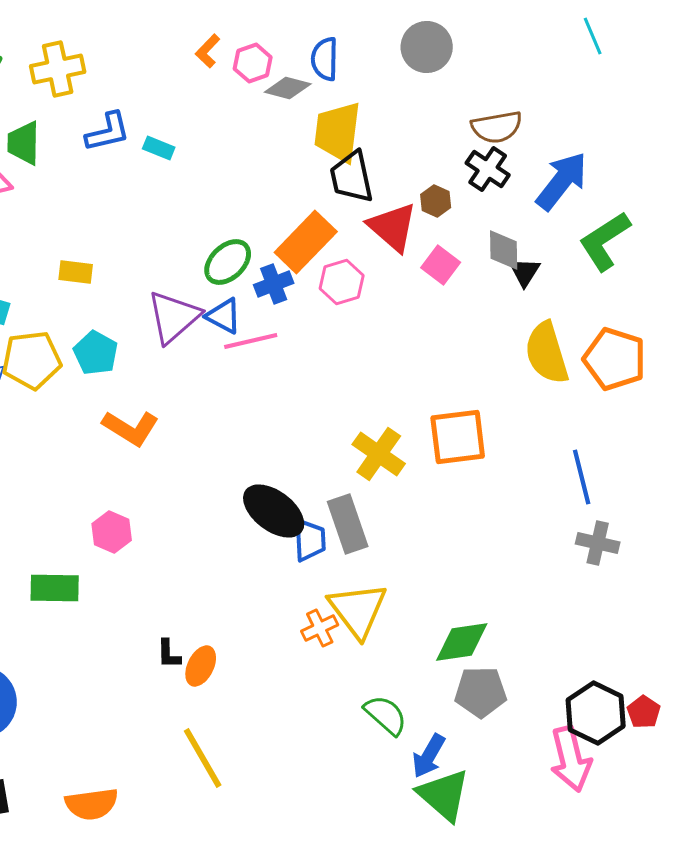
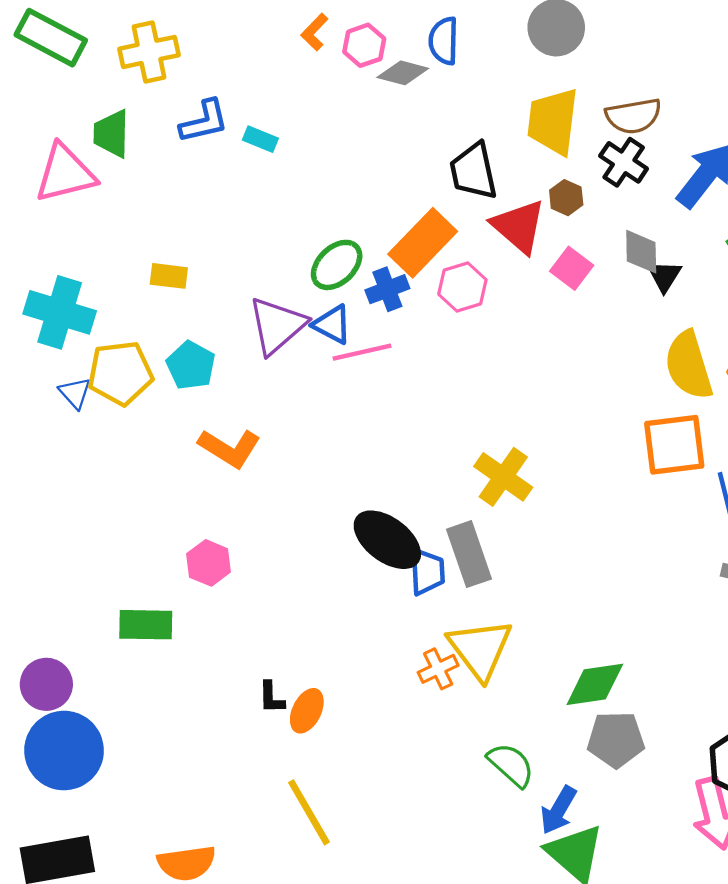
yellow trapezoid: (338, 132) -> (553, 121), moved
orange square: (458, 437) -> (674, 445), moved

